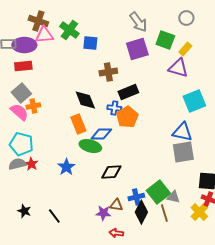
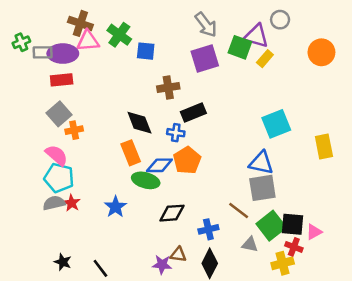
gray circle: (186, 18) -> (280, 20), moved
purple triangle: (178, 68) -> (256, 36), moved
pink semicircle: (19, 112) -> (57, 155), moved
orange pentagon: (127, 117) -> (187, 160), moved
green square: (158, 192) -> (271, 226), moved
blue cross: (136, 197) -> (208, 229), moved
yellow cross: (199, 212) -> (283, 263), turned 30
brown line: (164, 213) -> (239, 211), moved, turned -36

